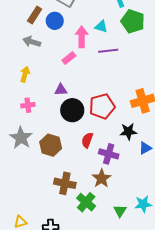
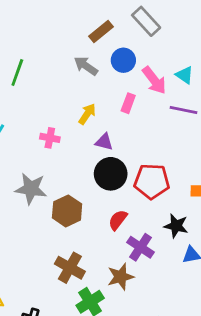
blue circle: (55, 21) -> (123, 60), moved
pink arrow: (82, 37) -> (154, 80), turned 125
pink rectangle: (69, 58) -> (128, 103), turned -48
yellow arrow: (25, 74) -> (87, 114), moved
pink cross: (28, 105) -> (50, 138), moved
gray star: (21, 138) -> (31, 189), turned 30

